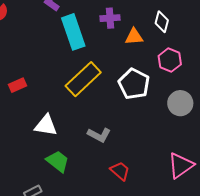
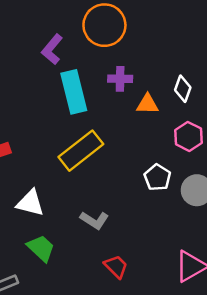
white pentagon: (134, 84) -> (157, 177), moved, size x0.7

